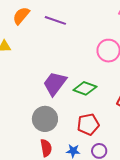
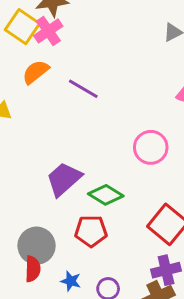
gray circle: (45, 119) -> (37, 246), moved
red pentagon: (88, 124) -> (91, 231), moved

